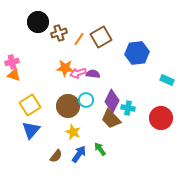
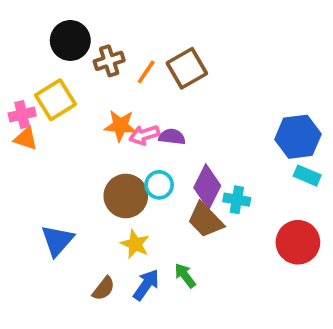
blue hexagon: (137, 53) -> (298, 137), moved
cyan rectangle: (167, 80) -> (307, 176), moved
yellow square: (30, 105) -> (55, 100), moved
red circle: (161, 118) -> (298, 242), moved

